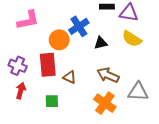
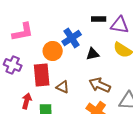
purple cross: (18, 66) -> (13, 65), moved
red arrow: (21, 91) -> (27, 101), moved

